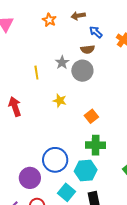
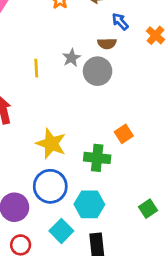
yellow star: (60, 101) -> (51, 144), moved, size x1.6
orange square: (91, 116) -> (124, 134), moved
green cross: (96, 145) -> (97, 158), moved

